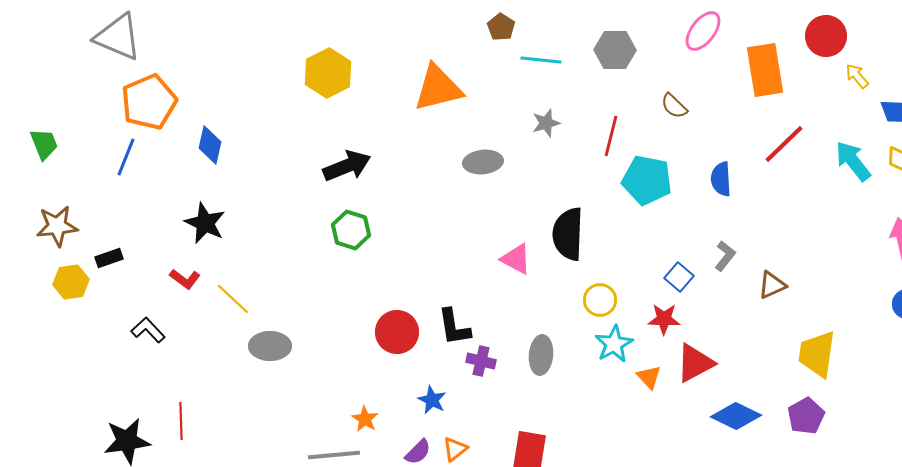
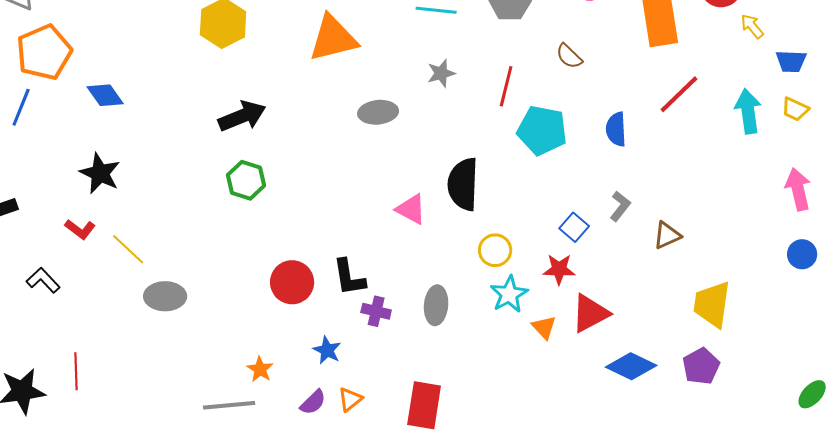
blue diamond: (210, 145) -> (105, 95), turned -48
cyan arrow: (853, 161) -> (748, 111), turned 30

